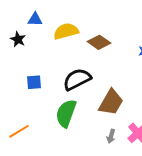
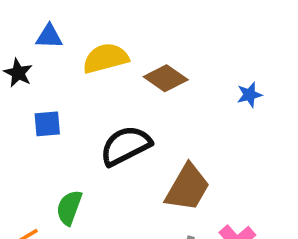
blue square: (34, 82) -> (47, 124), moved
green semicircle: (66, 113) -> (69, 208), moved, size x0.7

